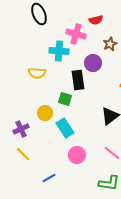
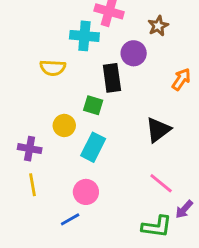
cyan rectangle: (65, 128) -> (93, 147), turned 60
purple cross: (21, 129) -> (30, 149), turned 35
yellow line: (23, 154) -> (32, 185), turned 35
pink circle: (77, 155) -> (86, 192), moved

